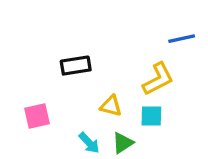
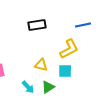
black rectangle: (76, 66) -> (37, 25), moved

